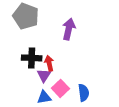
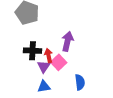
purple arrow: (69, 29) -> (67, 41), moved
pink square: (60, 88) -> (59, 62), moved

